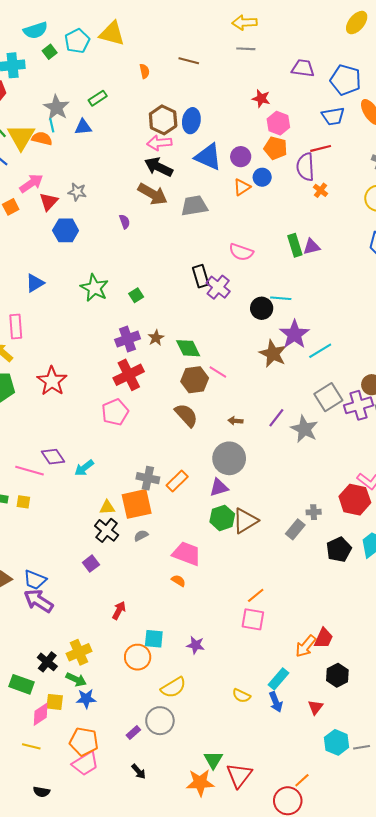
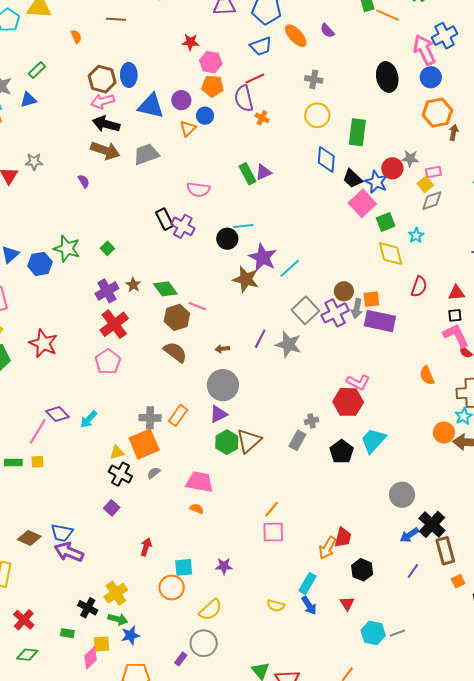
blue hexagon: (66, 230) -> (40, 264), moved
pink line: (30, 471) -> (38, 431), turned -64
green rectangle: (21, 684) -> (67, 633), size x0.6

